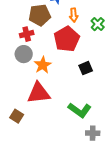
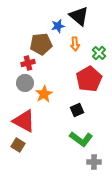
red pentagon: (67, 39) -> (89, 79), moved
black square: (86, 68) -> (77, 110), moved
red triangle: (39, 93) -> (24, 121), moved, turned 35

